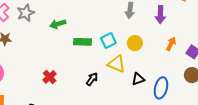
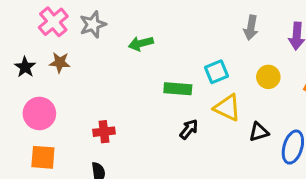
green rectangle: (82, 42) -> (178, 89), moved
yellow circle: (135, 43) -> (268, 77), moved
red cross: (50, 77) -> (104, 132), moved, turned 32

